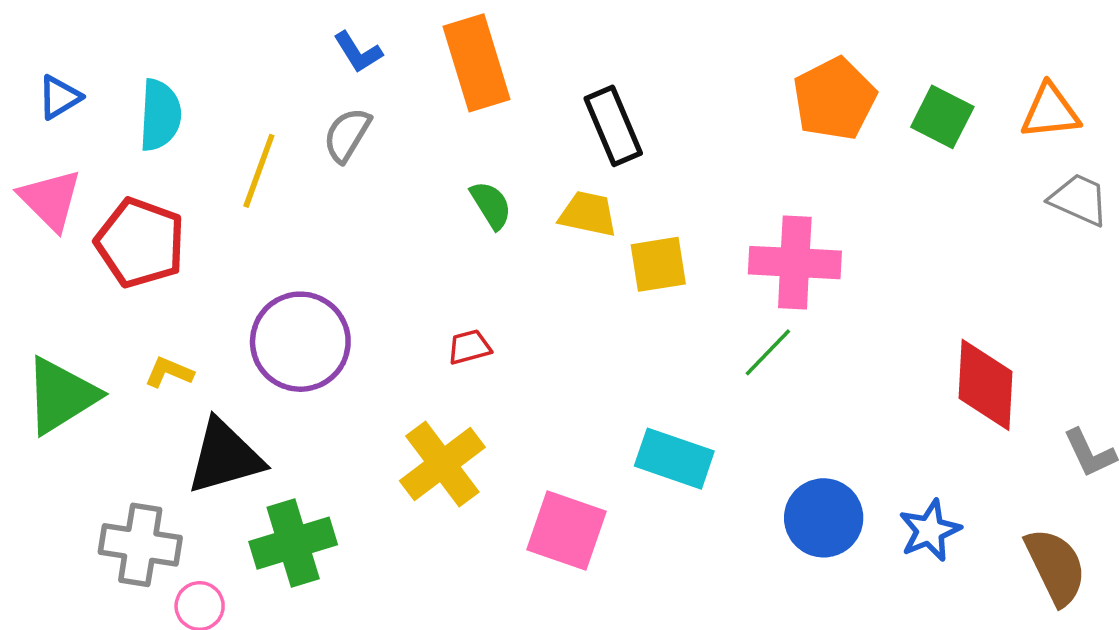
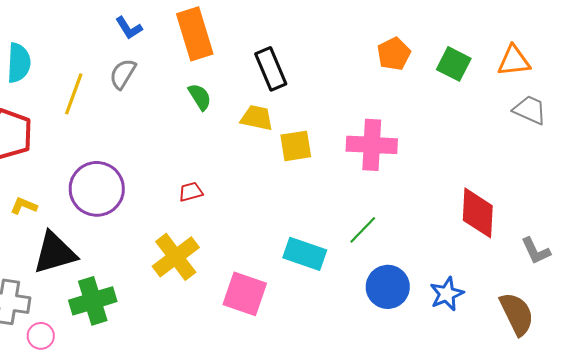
orange pentagon: (834, 99) -> (394, 54), size x0.7
green semicircle: (491, 205) -> (200, 97), moved
green line: (768, 352) -> (363, 230), moved

